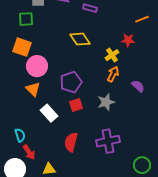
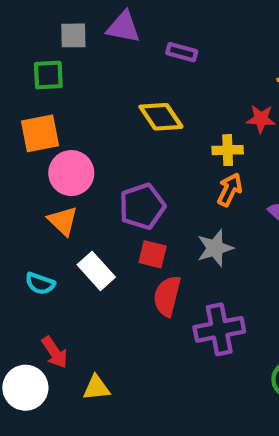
orange square: (22, 47) -> (40, 133), turned -30
yellow cross: (112, 55) -> (228, 150), turned 32
red square: (76, 105) -> (153, 254), turned 32
cyan semicircle: (20, 135) -> (40, 283), moved, turned 128
red semicircle: (71, 142) -> (167, 296), moved

